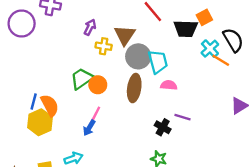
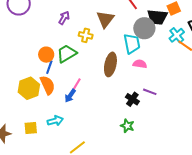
purple arrow: (90, 27) -> (64, 18), moved
yellow cross: (104, 46) -> (86, 35), moved
gray circle: (138, 56) -> (144, 28), moved
orange circle: (98, 85) -> (46, 55), moved
blue line: (34, 102) -> (49, 67), moved
orange semicircle: (50, 105) -> (48, 85), moved

